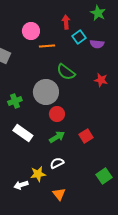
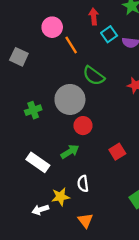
orange line: (47, 46) -> (71, 45), turned 63
white rectangle: (23, 133) -> (38, 162), moved
green arrow: (57, 137) -> (70, 152), moved
white semicircle: (57, 163) -> (83, 184), turned -72

